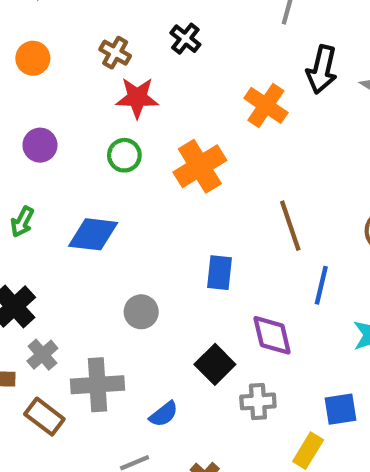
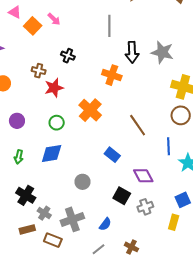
green circle: (124, 155) -> (57, 123), moved
blue rectangle: (220, 273) -> (112, 155), turned -42
blue line: (321, 285) -> (169, 146), moved

